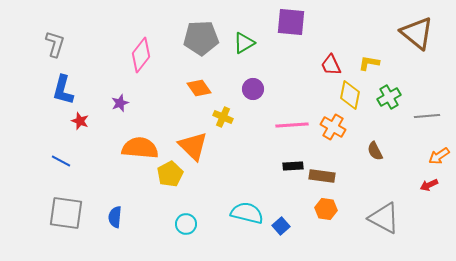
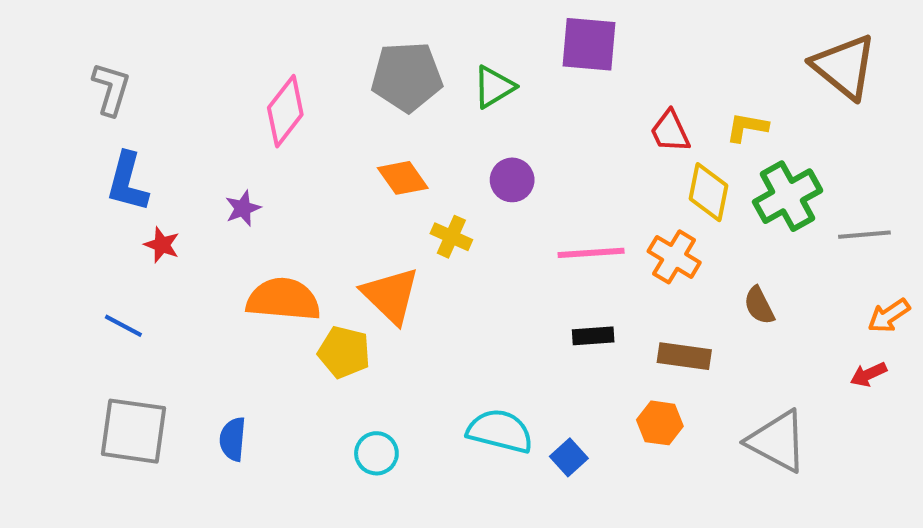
green cross: (389, 97) -> (787, 196), size x1.4
yellow pentagon: (170, 174) -> (344, 352), turned -30
brown rectangle: (322, 176) -> (684, 356), moved

